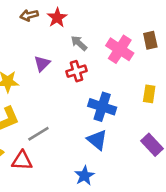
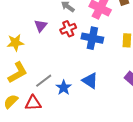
blue cross: (102, 107) -> (92, 38), moved
blue star: (84, 176) -> (64, 88), moved

